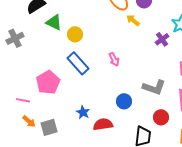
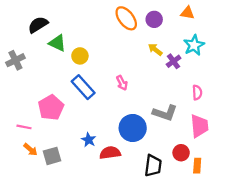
yellow arrow: (133, 20) -> (155, 49), moved
blue circle: (124, 101) -> (133, 128), size x1.6
red circle: (161, 117) -> (181, 153), moved

